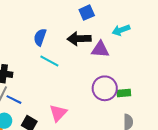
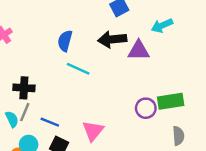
purple circle: (105, 88) -> (146, 108), moved, size x0.7
green rectangle: (124, 93) -> (171, 101), size x1.5
blue line: (14, 100) -> (50, 122), moved

